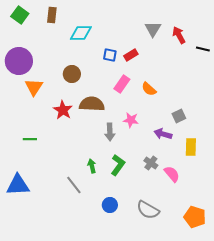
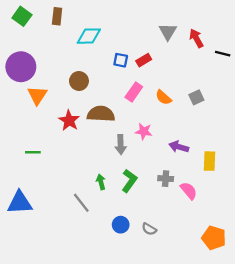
gray square: (179, 116) -> (196, 97), moved
gray cross: (151, 163) -> (166, 179), turned -32
gray semicircle: (148, 210) -> (149, 229), moved, size x0.6

